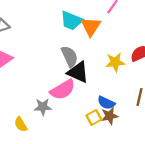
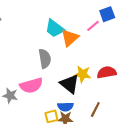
black triangle: (78, 72) -> (70, 84), moved
blue semicircle: (106, 103) -> (65, 107), turned -42

